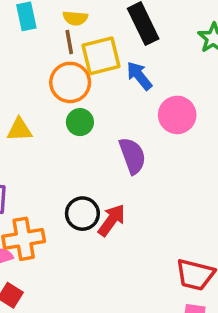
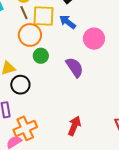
yellow square: (101, 56) -> (44, 16), turned 30
black circle: (82, 214) -> (20, 85), moved
red arrow: (112, 220) -> (74, 126), moved

